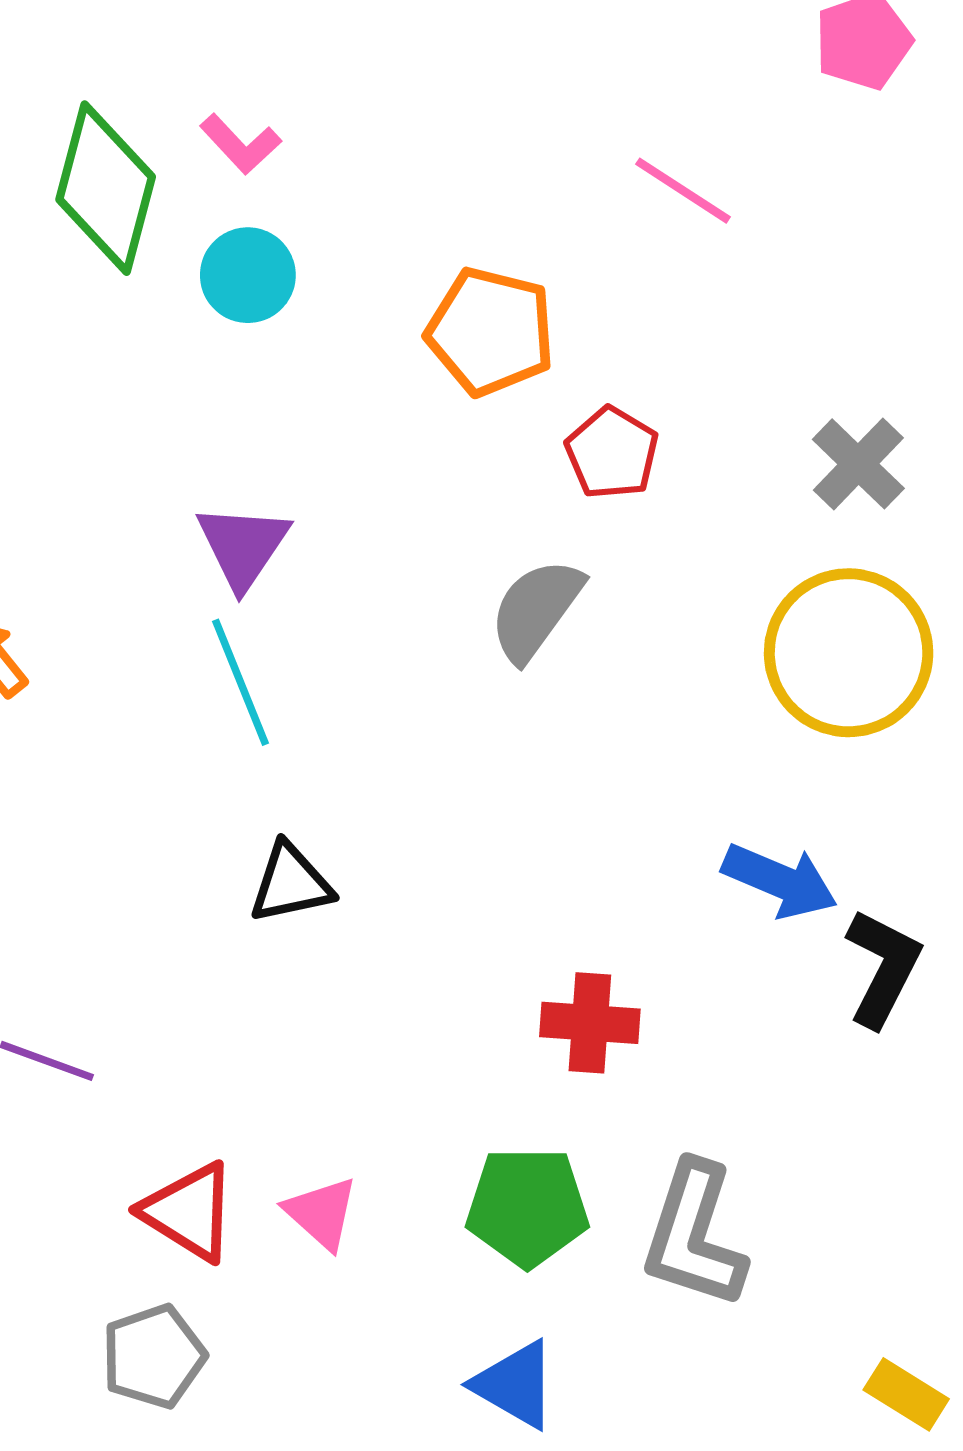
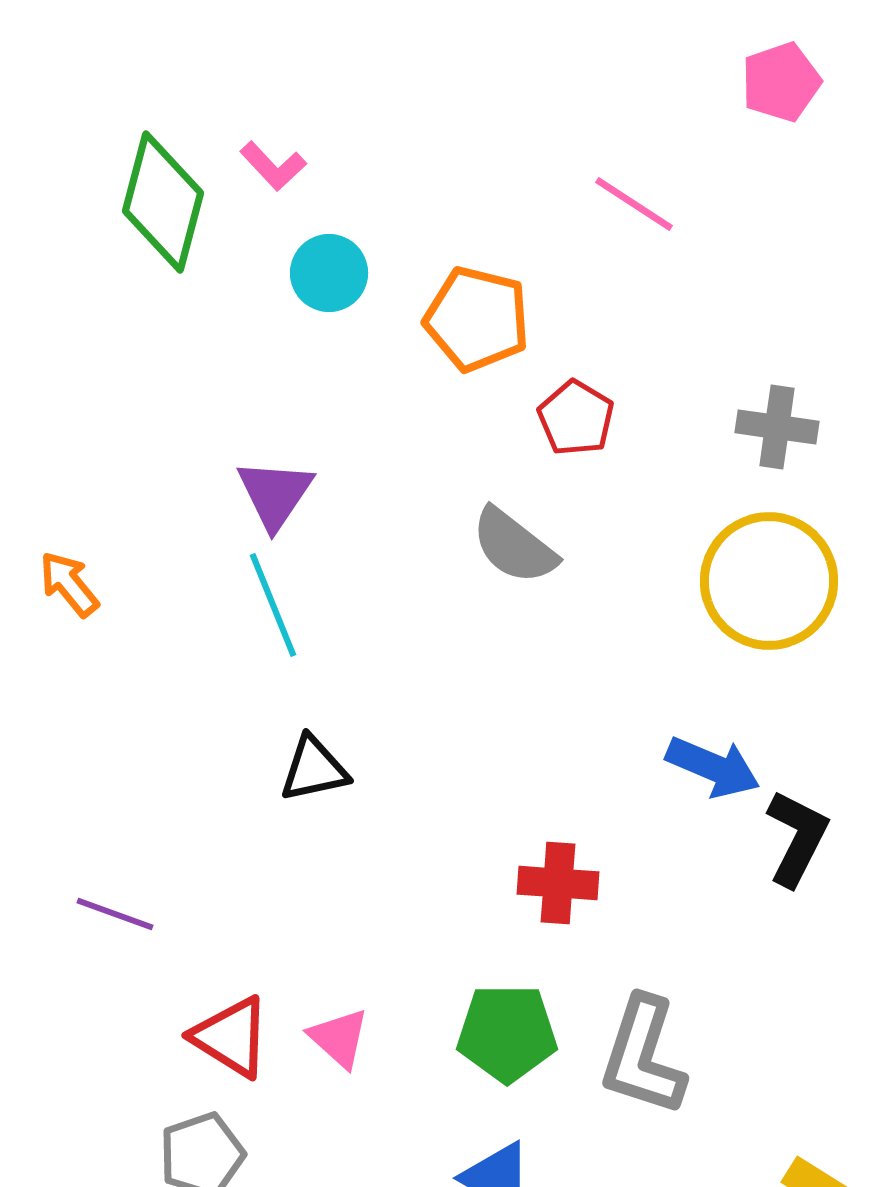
cyan circle: (248, 275) -> (329, 273), moved
gray cross: (858, 464) -> (777, 427), turned -36
gray semicircle: (536, 610) -> (514, 546), turned -88

